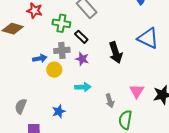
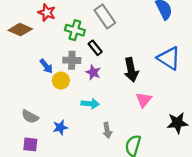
blue arrow: (40, 58) -> (46, 66), turned 56
pink triangle: (137, 91) -> (144, 100), moved
gray arrow: (110, 101) -> (107, 130), moved
gray semicircle: (21, 106) -> (30, 117), moved, turned -91

